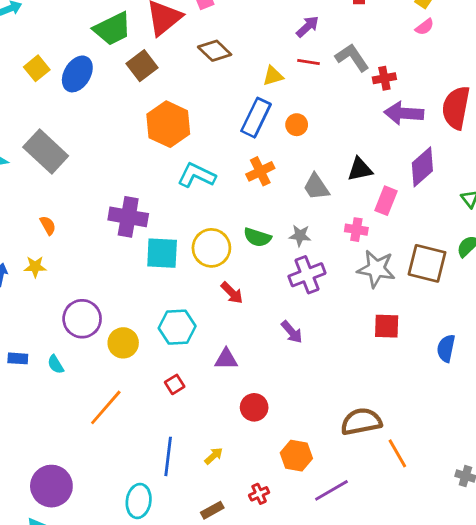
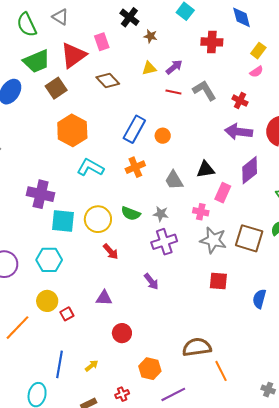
yellow triangle: (273, 76) -> (149, 68), moved
red cross: (384, 78) -> (240, 101), moved, turned 35
cyan hexagon: (177, 327) -> (49, 260), moved
yellow circle: (123, 343) -> (47, 301), moved

